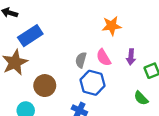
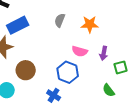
pink semicircle: (104, 58) -> (80, 51), turned -49
gray semicircle: (81, 60) -> (60, 20), moved

